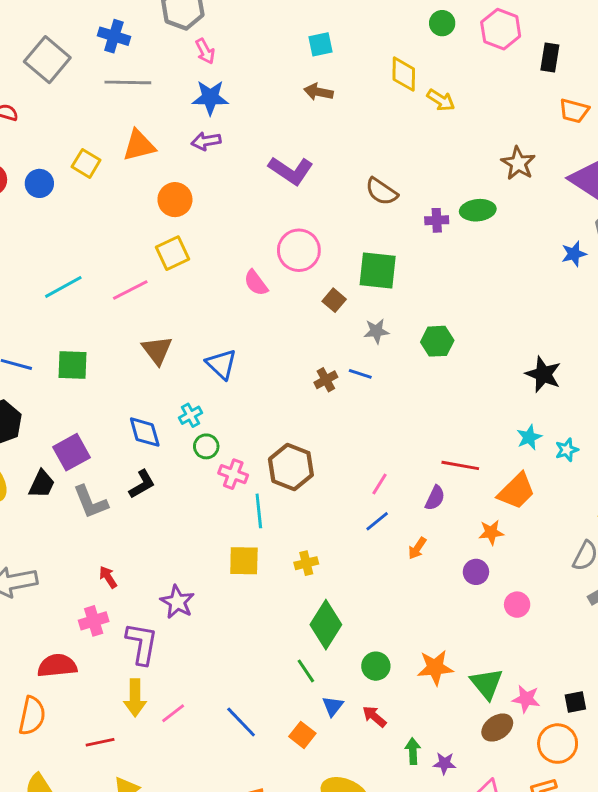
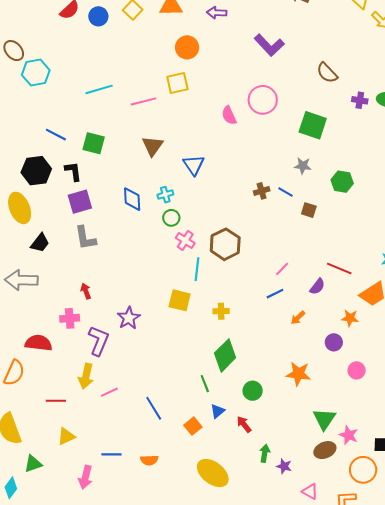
brown square: (334, 300) -> (309, 210), moved, turned -35
black trapezoid: (42, 484) -> (40, 243), moved
black L-shape: (142, 484) -> (73, 171), moved, turned -80
orange star: (435, 668) -> (298, 374), moved

